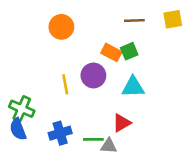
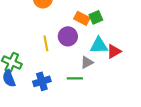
red triangle: (122, 123) -> (114, 51), moved
green line: (93, 139) -> (75, 78), moved
gray triangle: (109, 146) -> (87, 62), moved, turned -32

